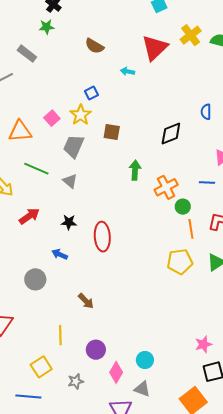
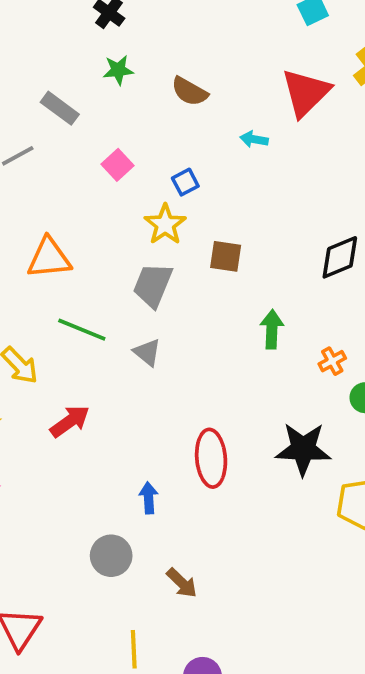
green star: (46, 27) -> (118, 70), moved
pink square: (52, 118) -> (117, 165), moved
orange cross: (166, 187) -> (332, 361), size x0.6
black star: (69, 222) -> (303, 449), moved, size x1.8
blue arrow: (60, 254) -> (149, 498), moved, turned 63
gray circle: (35, 279) -> (111, 556), moved

